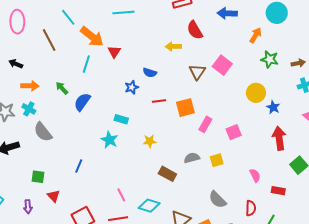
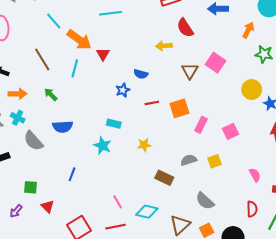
brown line: (49, 40) -> (42, 59), moved
blue semicircle: (82, 102) -> (63, 127), moved, turned -126
gray semicircle: (218, 200) -> (205, 201), moved
purple arrow: (28, 207) -> (16, 211), moved, turned 48

